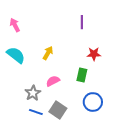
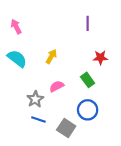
green rectangle: (82, 75) -> (88, 80), turned -48
blue circle: (93, 102) -> (88, 110), moved
gray square: (58, 110) -> (66, 128), moved

